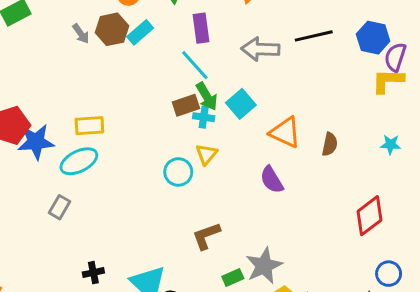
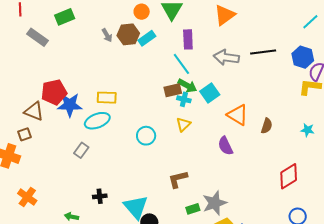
green arrow: (207, 96) -> (187, 86), turned -36
cyan circle: (178, 172) -> (146, 136), moved

